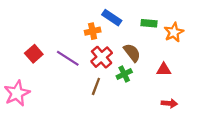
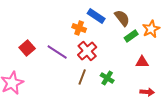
green rectangle: (149, 23) -> (131, 36), moved, turned -40
orange cross: (93, 31) -> (79, 28), turned 32
brown semicircle: (132, 53) -> (122, 18), moved
green cross: (124, 74) -> (107, 78), moved, turned -32

